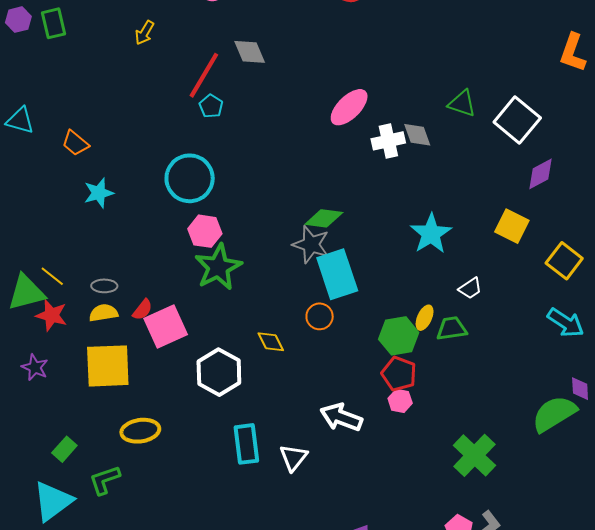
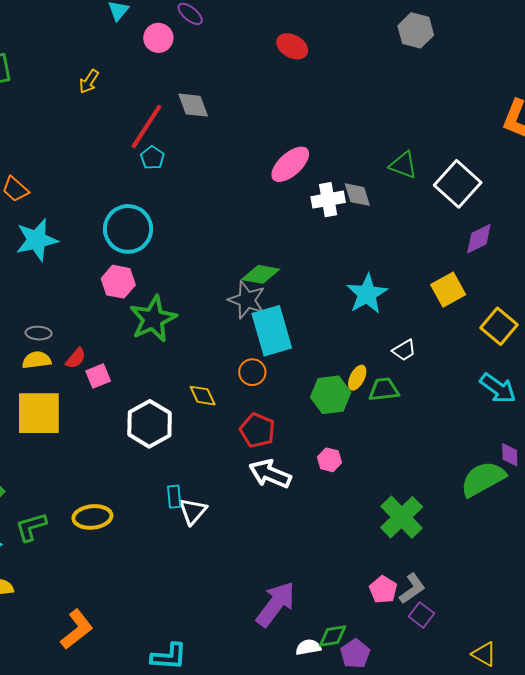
cyan star: (99, 193) -> (37, 240), size x1.4
yellow square: (512, 226) -> (448, 290), turned 32
pink hexagon: (205, 231) -> (118, 282), moved
pink square: (166, 326) -> (98, 376), size x0.6
red pentagon: (399, 374) -> (257, 430), moved
yellow ellipse: (140, 431) -> (92, 517), moved
cyan rectangle: (246, 444) -> (174, 497), size x0.6
white triangle: (294, 458) -> (193, 511), moved

